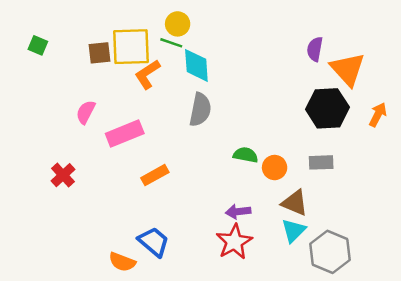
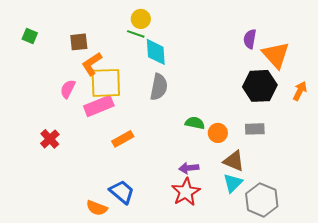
yellow square: (131, 47) -> (106, 83), moved
orange L-shape: (147, 74) -> (92, 64), moved

